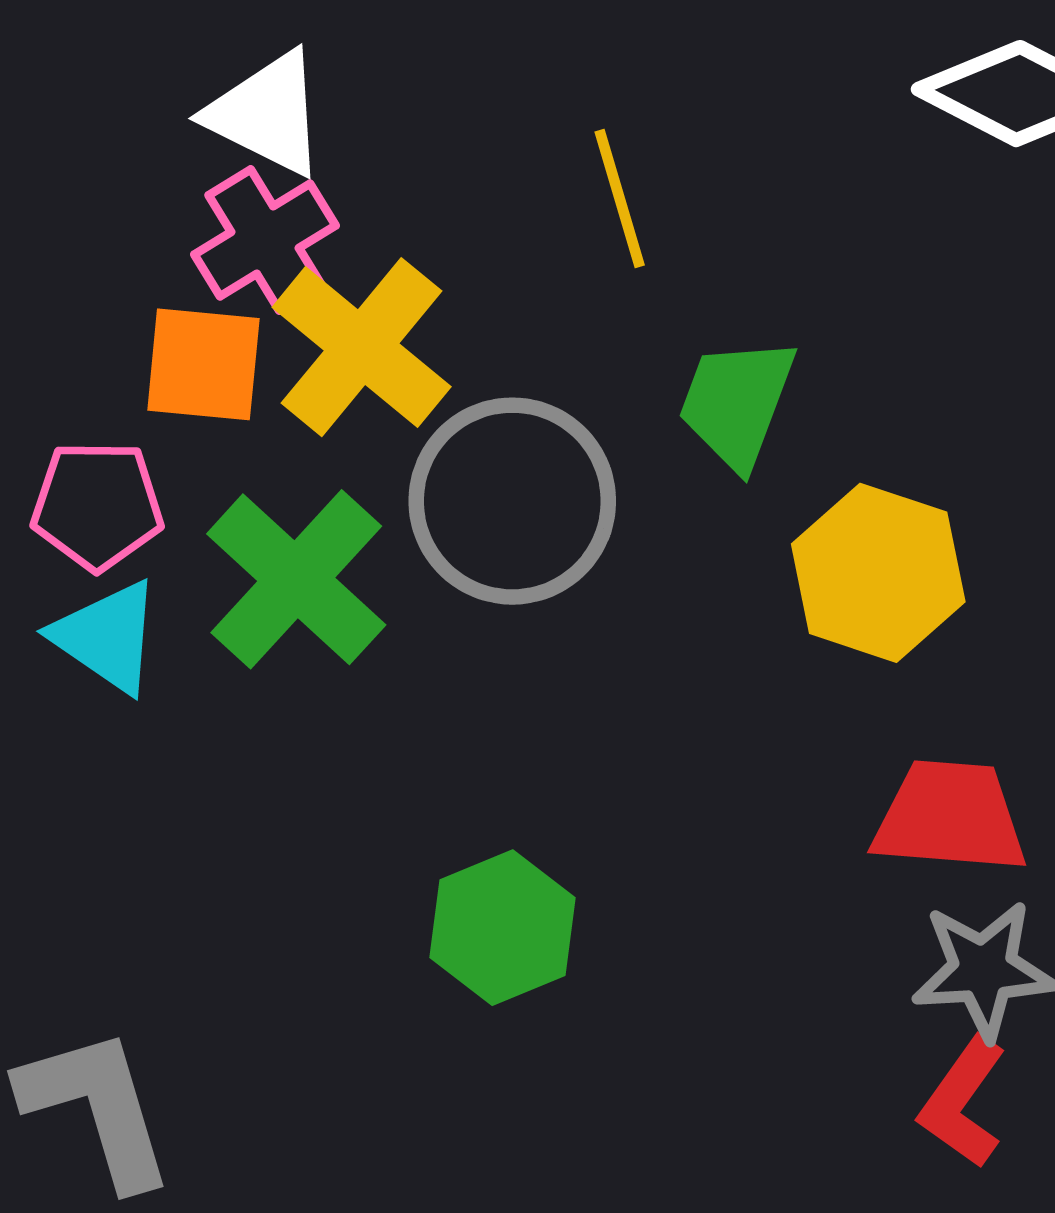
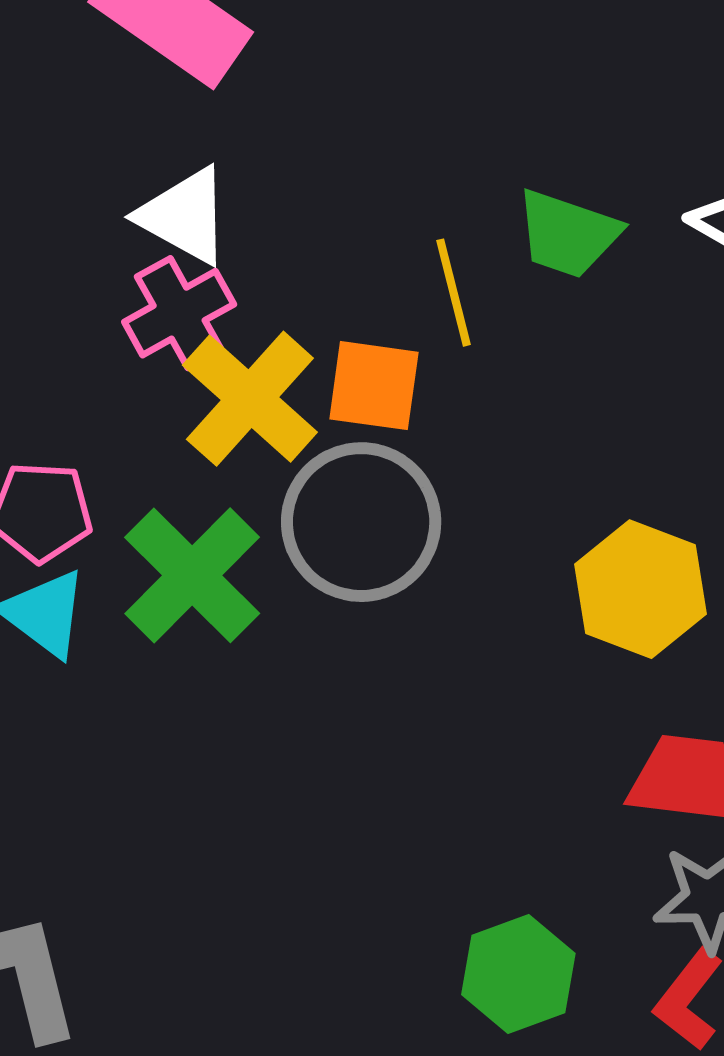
orange square: (203, 364) -> (374, 386), moved
green trapezoid: (737, 403) -> (568, 234), moved, turned -94
green hexagon: (502, 928) -> (518, 974), moved

